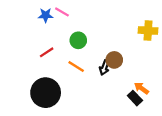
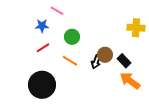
blue star: (46, 15) -> (42, 26), moved
orange arrow: (141, 88) -> (130, 81), size x1.5
black rectangle: (135, 98) -> (124, 61), moved

